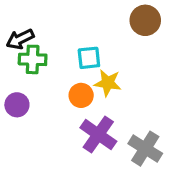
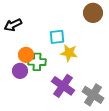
green cross: (33, 59) -> (37, 62), moved
orange circle: (81, 95) -> (26, 55), moved
purple circle: (17, 105) -> (20, 71), moved

